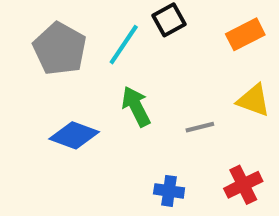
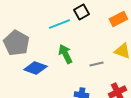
cyan line: (124, 45) -> (59, 24), turned 35
gray pentagon: (60, 49) -> (16, 43), moved

